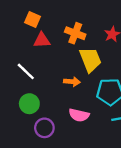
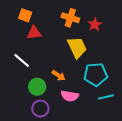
orange cross: (75, 33) -> (70, 18), moved
orange arrow: (72, 82) -> (59, 76), moved, turned 32
green circle: (29, 104) -> (37, 87), moved

